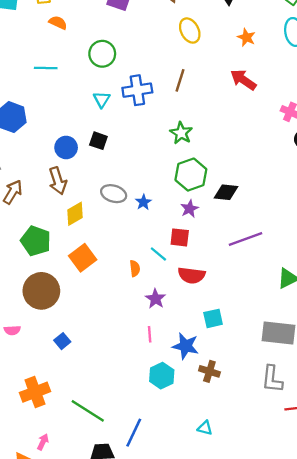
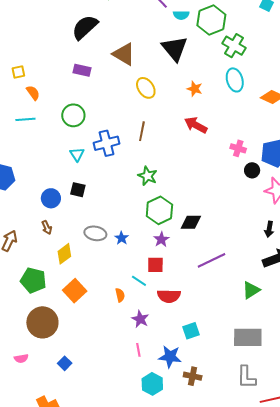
orange semicircle: (58, 23) -> (33, 93), turned 35
cyan line: (46, 68) -> (25, 119), moved
brown arrow: (58, 181) -> (47, 227), size x0.6

